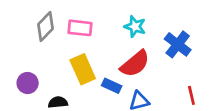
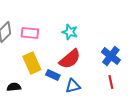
blue cross: (178, 44) -> (111, 56), moved

